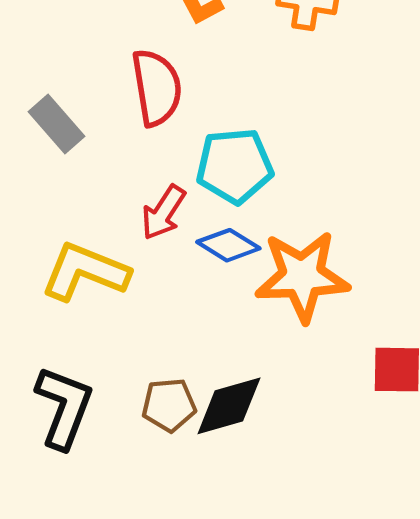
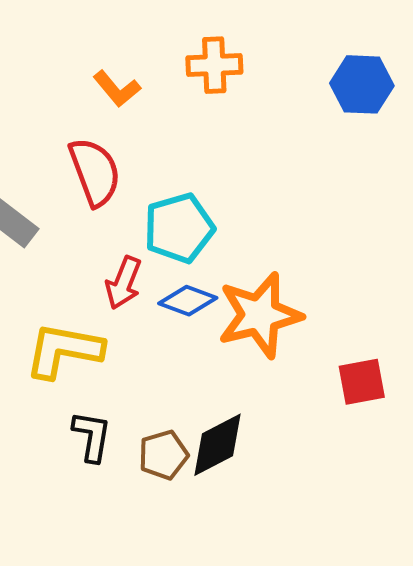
black L-shape: (64, 407) -> (92, 436), moved, size x0.7

